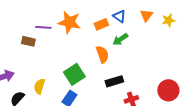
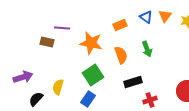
blue triangle: (119, 16) -> (146, 17), moved
orange star: (69, 22) -> (91, 43), moved
green arrow: (120, 39) -> (147, 49), moved, turned -77

